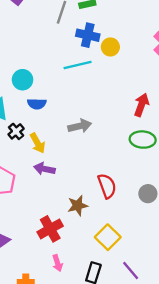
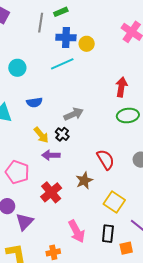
cyan circle: (23, 80) -> (17, 68), moved
black cross: (16, 131) -> (62, 134), moved
red cross: (50, 229) -> (51, 192), moved
pink arrow: (57, 263) -> (77, 231), size x1.6

